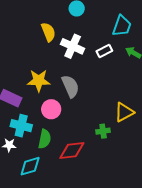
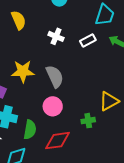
yellow semicircle: (48, 32) -> (19, 20), moved
white cross: (73, 46) -> (56, 36), size x0.7
pink circle: (51, 109) -> (53, 106), moved

